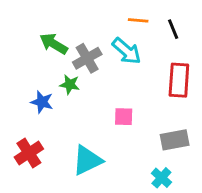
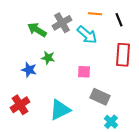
gray cross: (87, 58) -> (62, 23), moved
pink square: (124, 117) -> (84, 72), moved
gray rectangle: (175, 140) -> (100, 97), moved, turned 36

